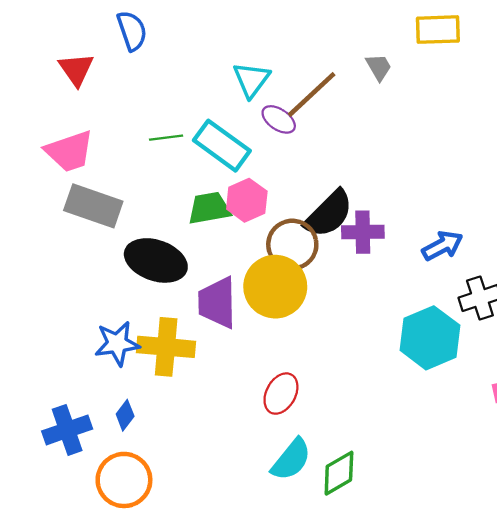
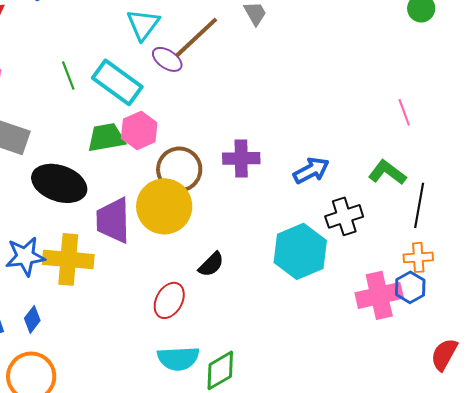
green line: (166, 138) -> (68, 75), turned 76
black semicircle: (329, 214) -> (211, 264), moved, size x0.6
cyan semicircle: (291, 460) -> (178, 358), turned 48

